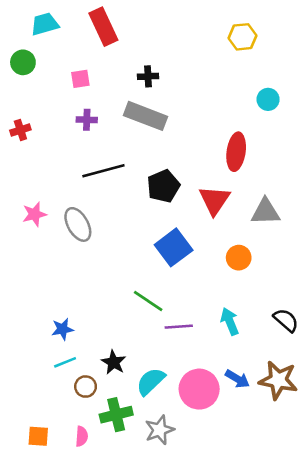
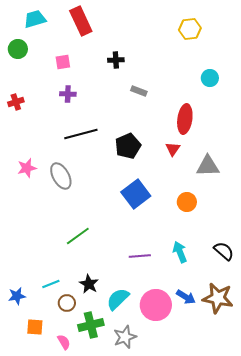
gray rectangle: (145, 116) -> (139, 91), moved, size x0.5
red triangle: (214, 200) -> (173, 149), moved, size x0.6
green line: (148, 301) -> (78, 236), moved, turned -70
blue star: (63, 329) -> (17, 296), moved
orange square: (38, 436) -> (35, 327), moved
pink semicircle: (82, 436) -> (64, 342), turned -35

